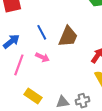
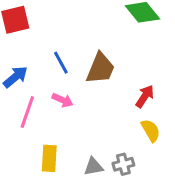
yellow rectangle: (33, 96) -> (49, 158), turned 60

